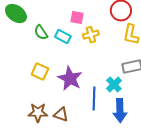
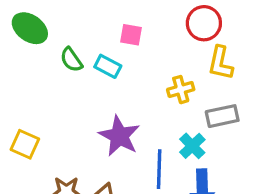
yellow cross: (91, 35) -> (181, 90), moved
yellow square: (40, 72) -> (25, 144), moved

